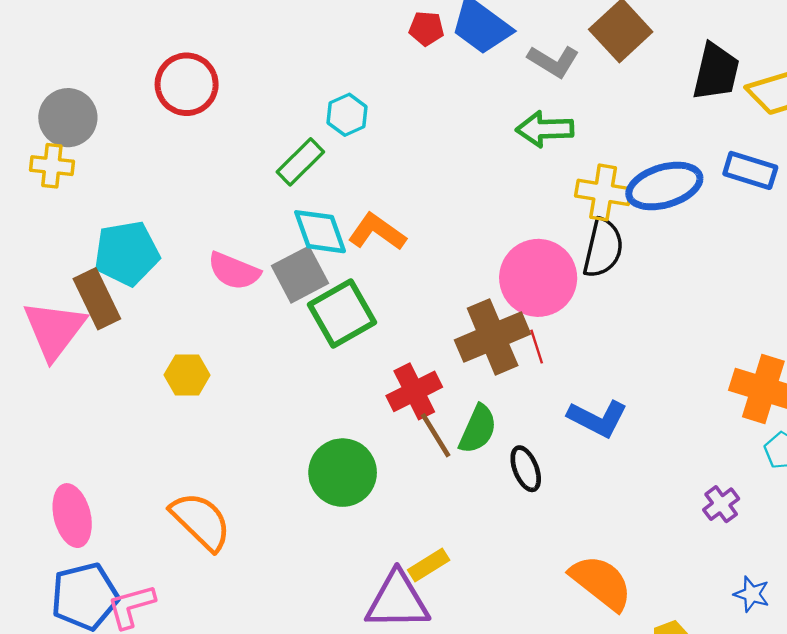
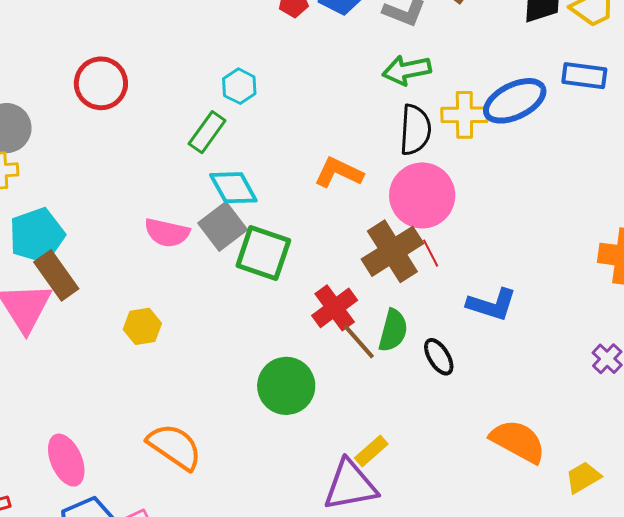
orange L-shape: (377, 232) -> (339, 172), moved
black semicircle: (603, 248) -> (415, 130), moved
cyan pentagon: (127, 253) -> (37, 235), moved
green square: (342, 314) -> (263, 253), turned -32

